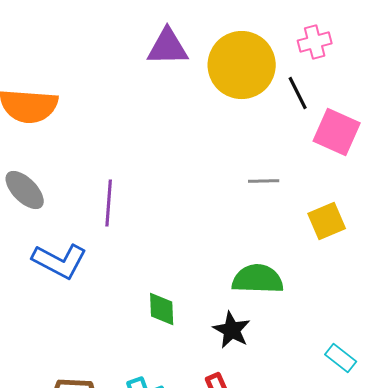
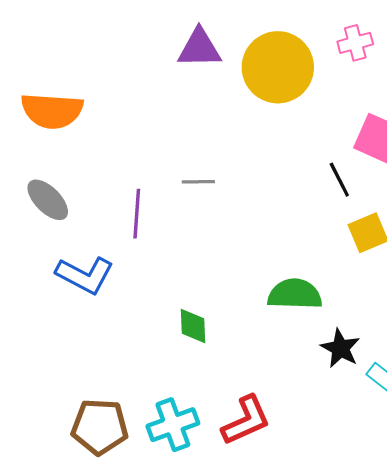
black line: (298, 93) -> (339, 180), moved
gray line: (264, 181) -> (198, 182), moved
black star: (232, 330) -> (340, 348), moved

